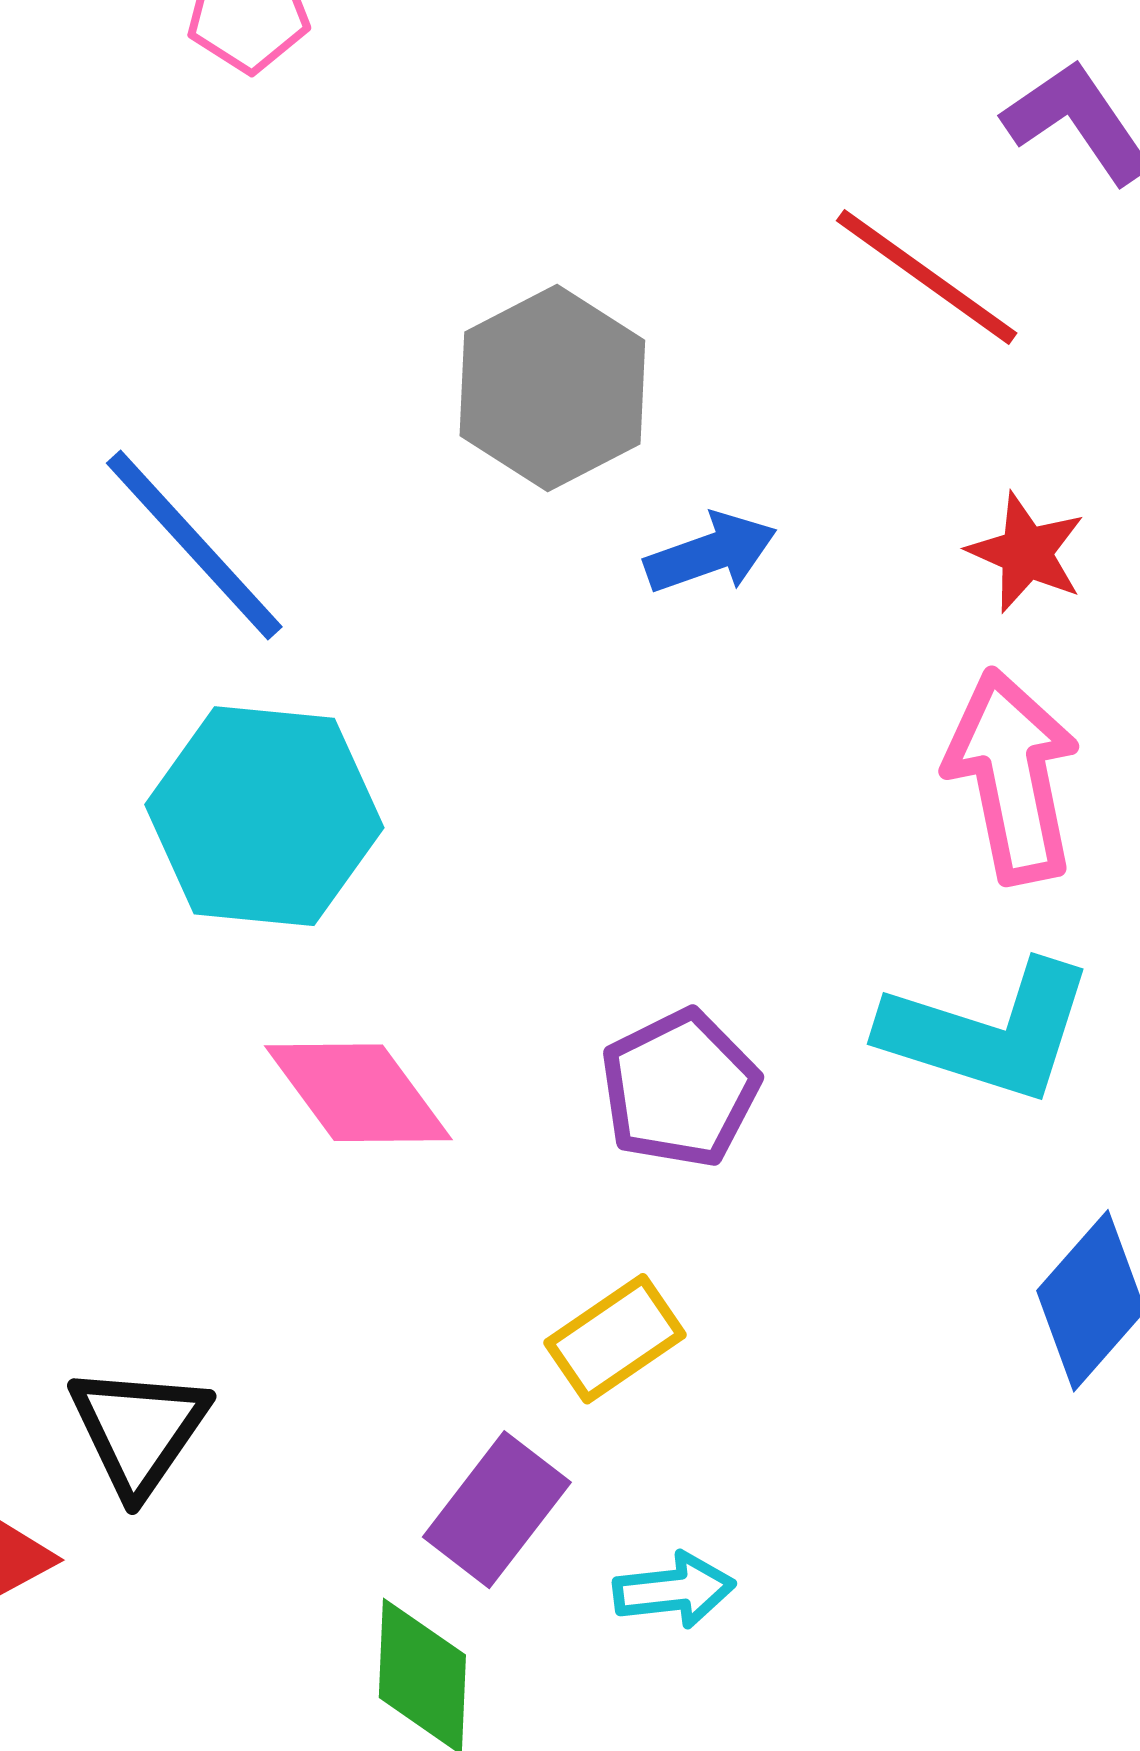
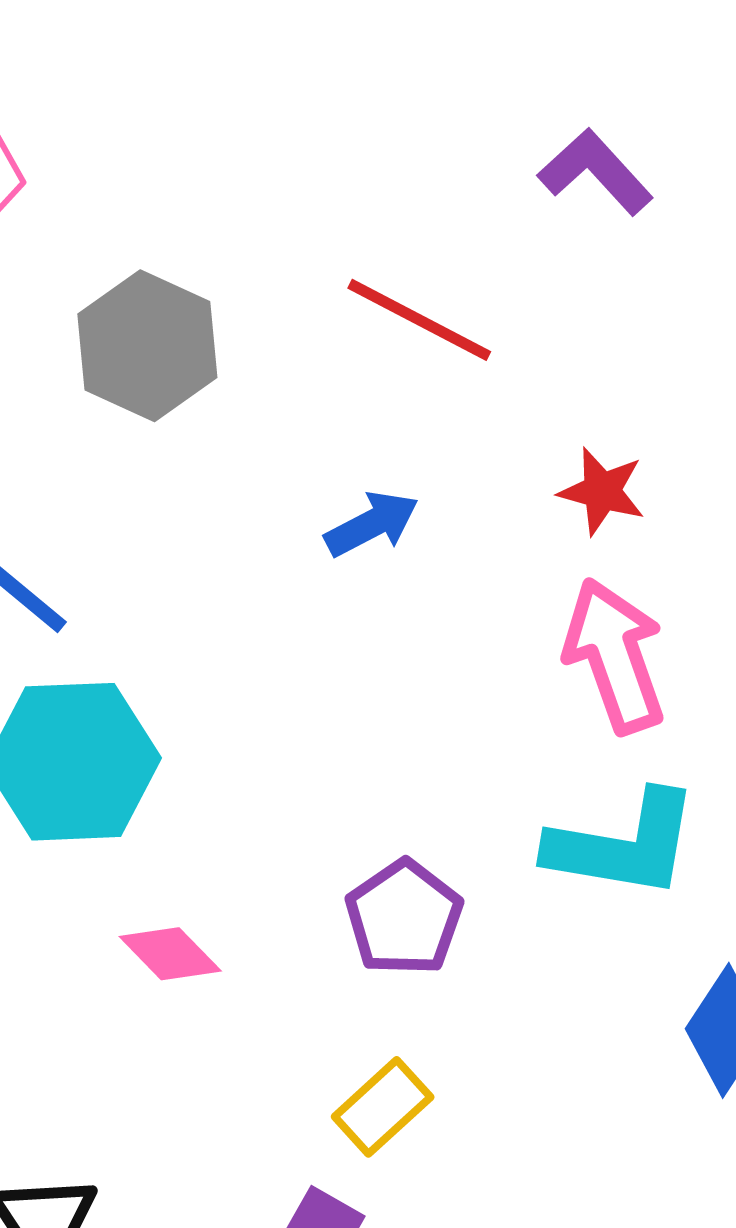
red line: (927, 277) -> (419, 320), moved
gray hexagon: (552, 388) -> (147, 346), moved
pink diamond: (358, 1093) -> (170, 954), size x0.7

